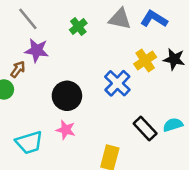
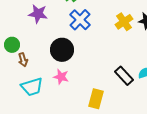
brown arrow: (18, 69) -> (23, 60), moved, turned 128
blue cross: (117, 83) -> (80, 20), moved

